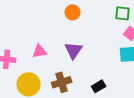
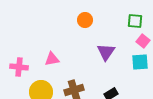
purple triangle: (74, 50) -> (106, 52), moved

